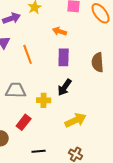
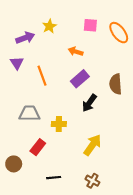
purple rectangle: (64, 57) -> (80, 79), turned 48
black arrow: (65, 87) -> (89, 103), moved
yellow arrow: (76, 120) -> (92, 145), turned -30

